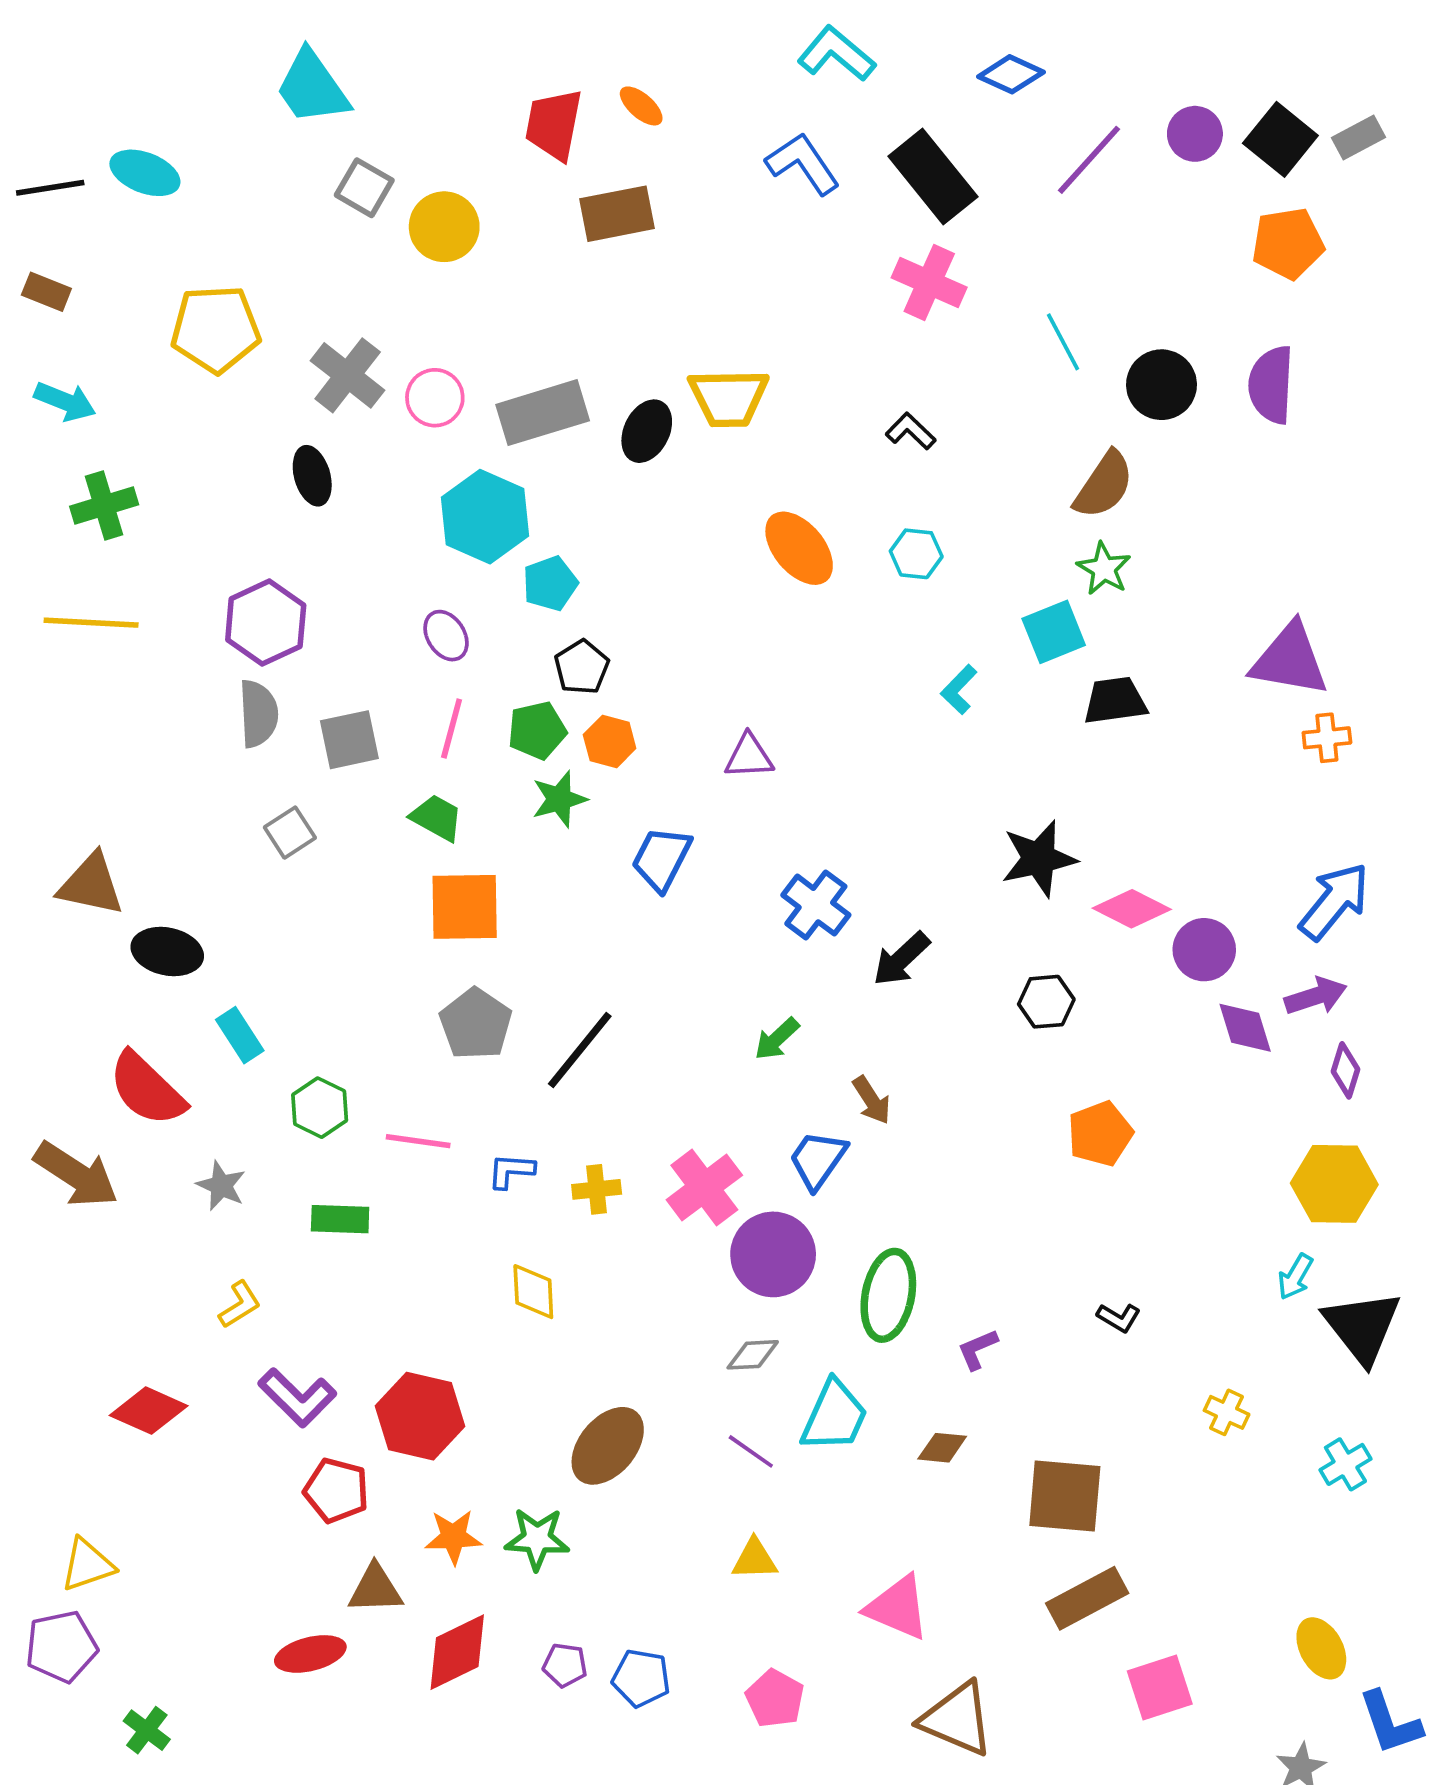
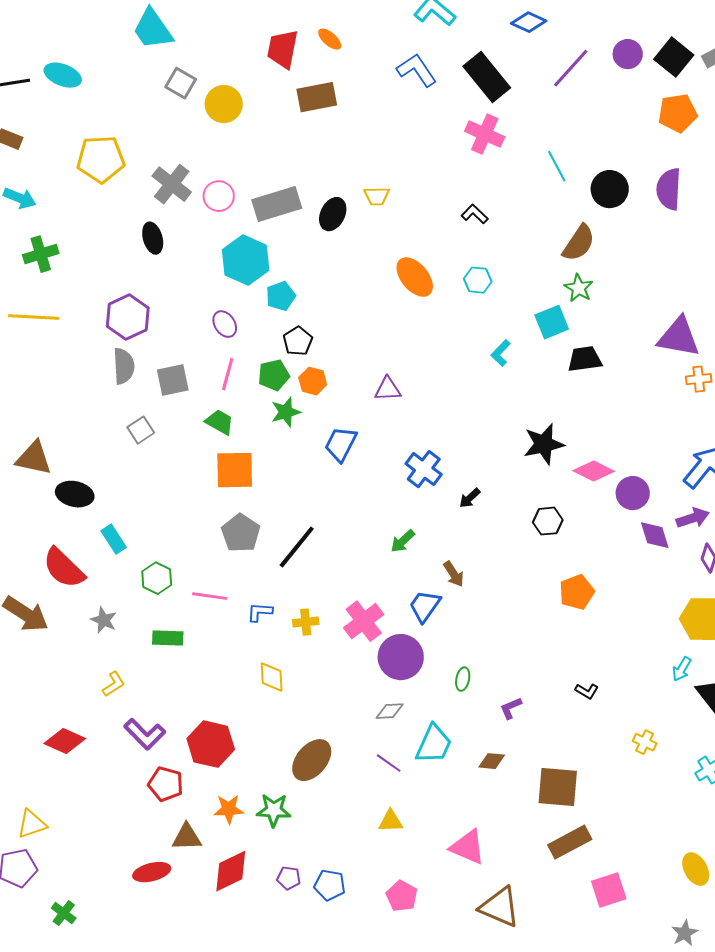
yellow trapezoid: (728, 398) -> (377, 196), size x0.6
black arrow: (901, 959) -> (470, 498), size x0.7
green ellipse: (888, 1295) -> (463, 679), size x0.5

